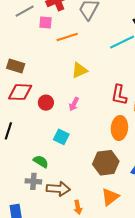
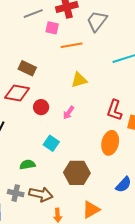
brown rectangle: (16, 66) -> (27, 68), moved
green semicircle: (41, 161) -> (27, 165), turned -49
brown hexagon: (106, 163) -> (77, 173), moved
gray cross: (33, 181) -> (16, 193), moved

